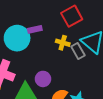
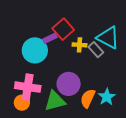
red square: (72, 16) -> (63, 29), moved
purple circle: (43, 79) -> (69, 84), size x1.5

